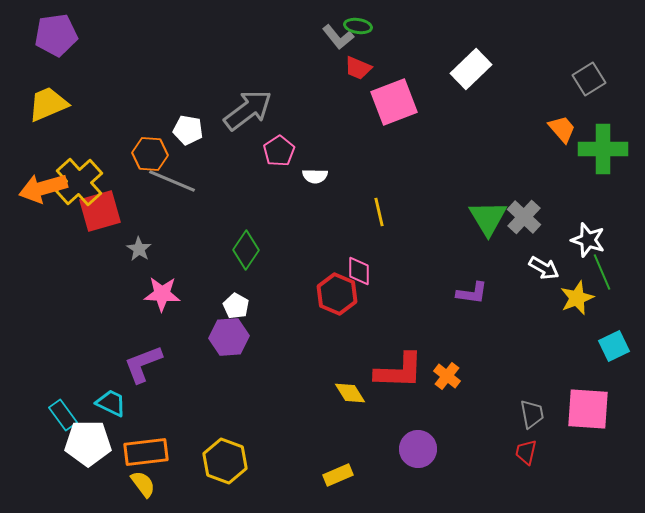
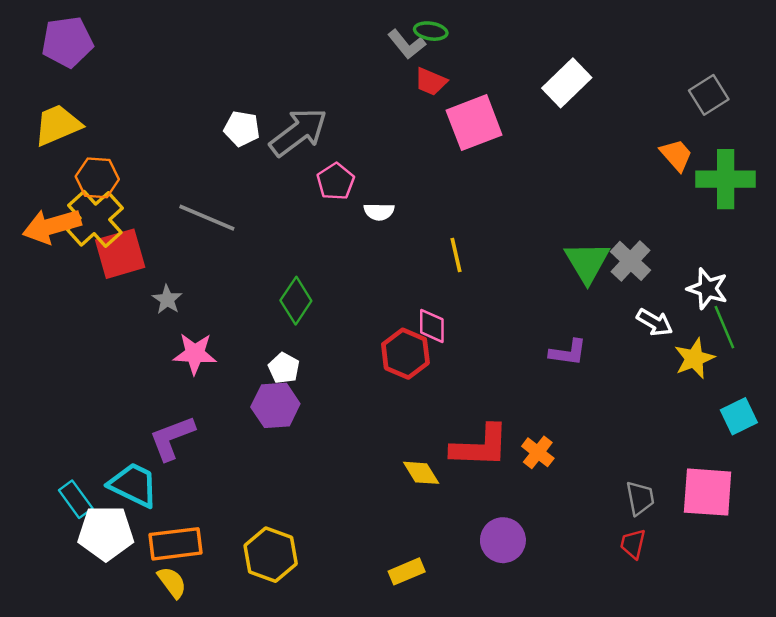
white pentagon: (188, 130) -> (242, 129), moved
orange hexagon: (150, 154) -> (97, 178), moved
cyan trapezoid: (111, 403) -> (133, 485), size x1.4

